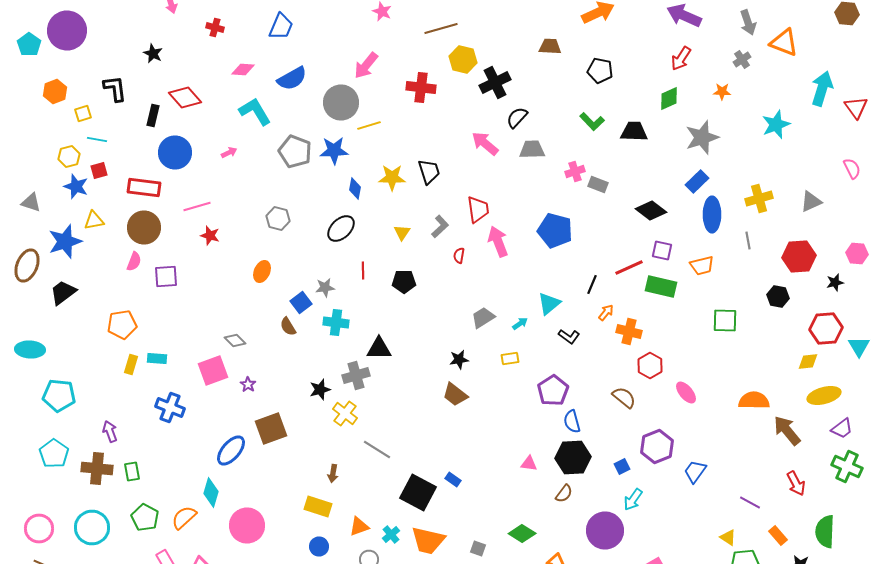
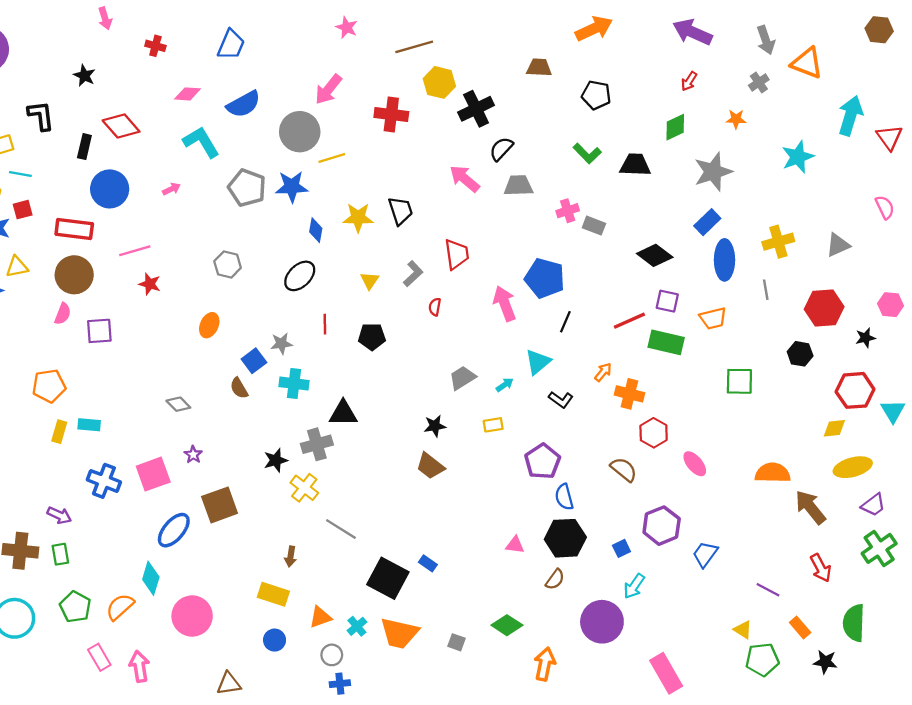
red arrow: (681, 58) -> (689, 81), size x0.7
pink arrow: (498, 242) -> (505, 303), moved
black line: (592, 284) -> (565, 322), moved
pink square: (213, 370) -> (153, 474), moved
purple arrow: (110, 432) -> (59, 515), moved, turned 135
green cross: (847, 466) -> (879, 548), turned 32

